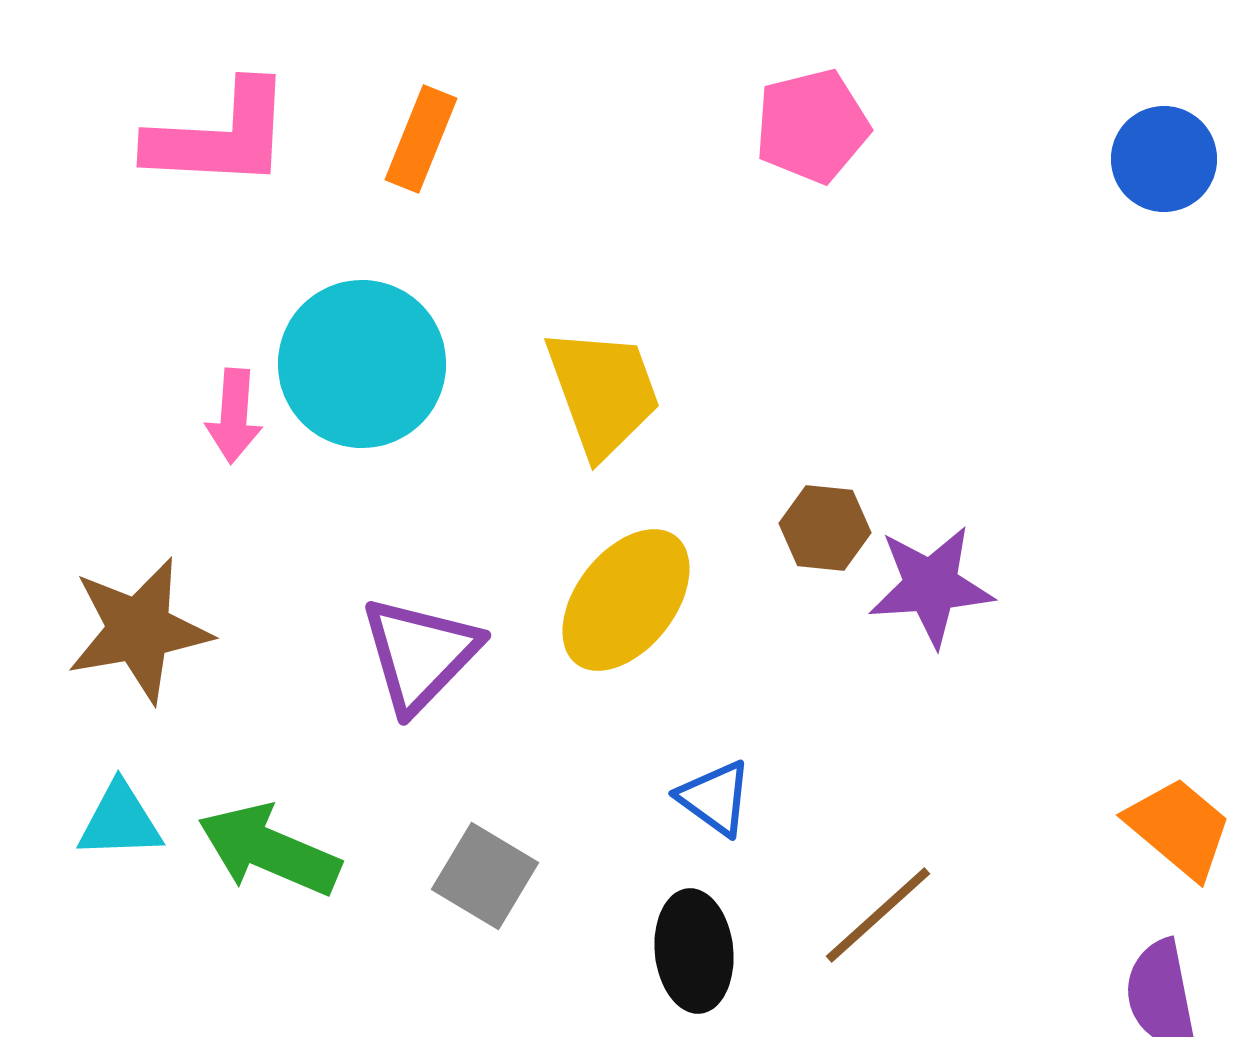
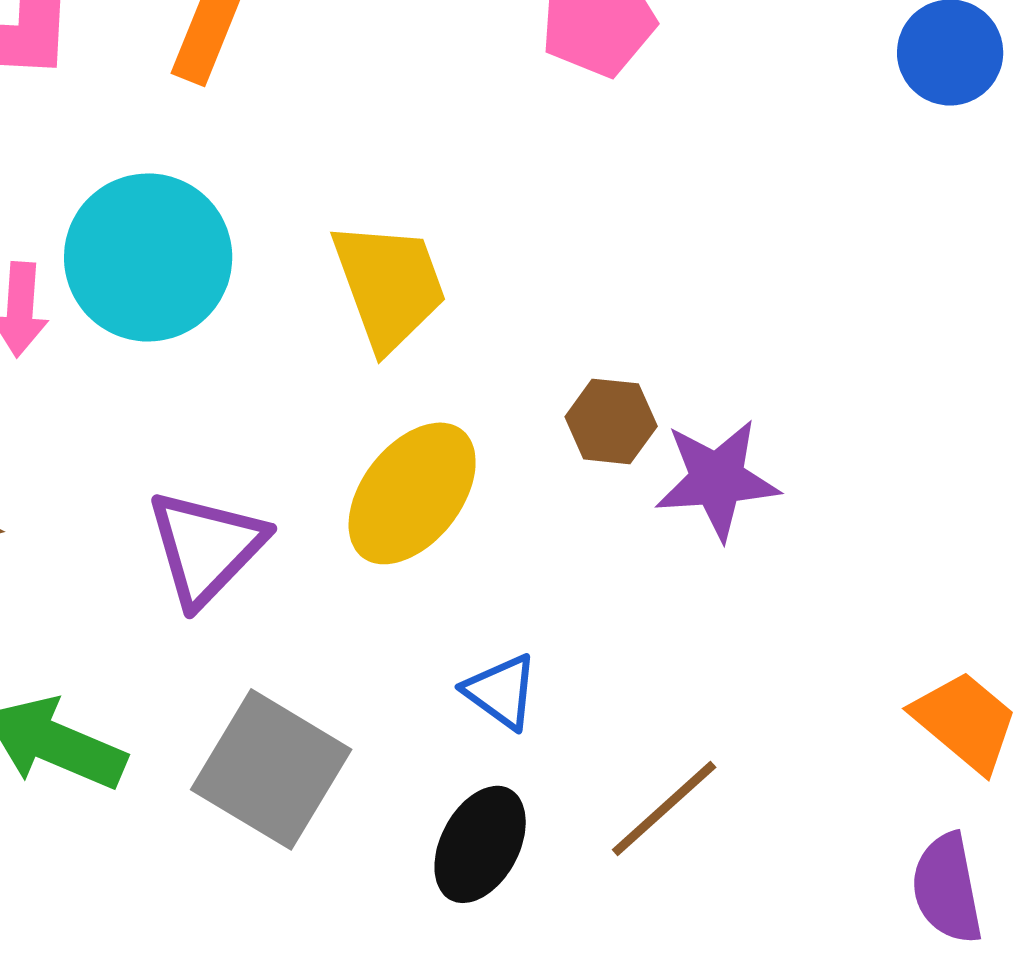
gray square: (485, 876) -> (271, 769), size x1.5
black ellipse: (694, 951) -> (480, 844), turned 34

